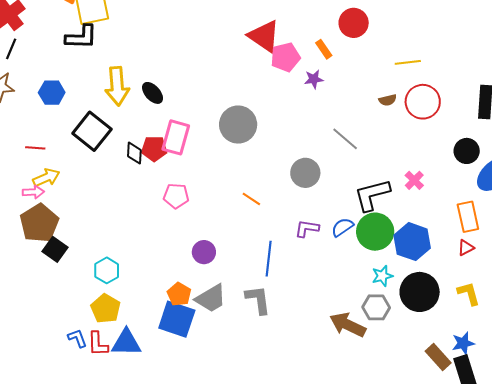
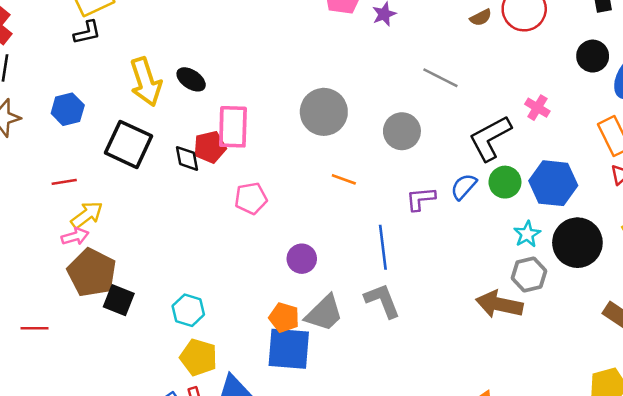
black L-shape: (81, 37) -> (87, 32), size x0.7
gray circle: (238, 125) -> (324, 112), moved
green circle: (375, 232) -> (505, 182), size x0.7

